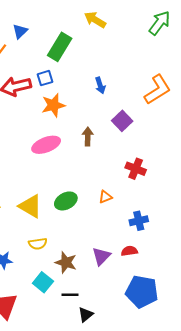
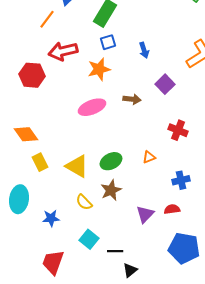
blue square: (45, 78) -> (108, 42), moved
brown arrow: (88, 136) -> (132, 99), turned 96
yellow semicircle: (38, 244) -> (84, 202), turned 54
brown star: (66, 262) -> (111, 190), moved, turned 30

